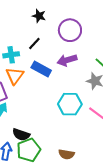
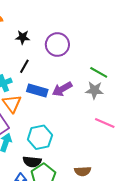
purple arrow: (67, 60) -> (62, 89), moved
cyan hexagon: (70, 104) -> (40, 137), moved

